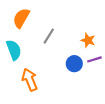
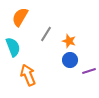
orange star: (88, 40) -> (69, 41), moved
purple line: (94, 59) -> (89, 71), moved

